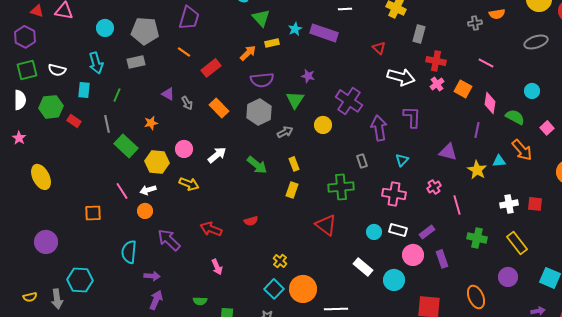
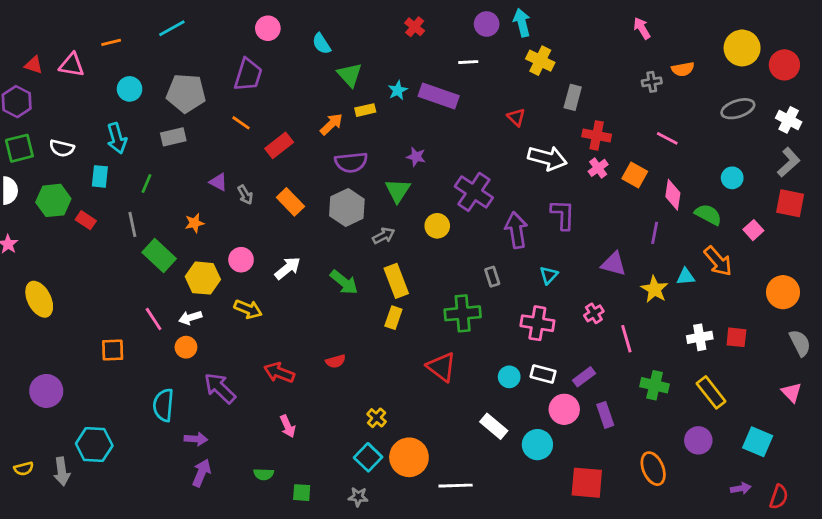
yellow rectangle: (294, 164) -> (396, 281), size x1.6

